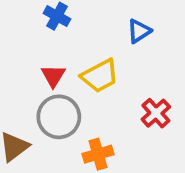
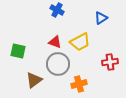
red triangle: (53, 76) -> (55, 42), turned -40
red cross: (156, 113) -> (110, 62), turned 35

